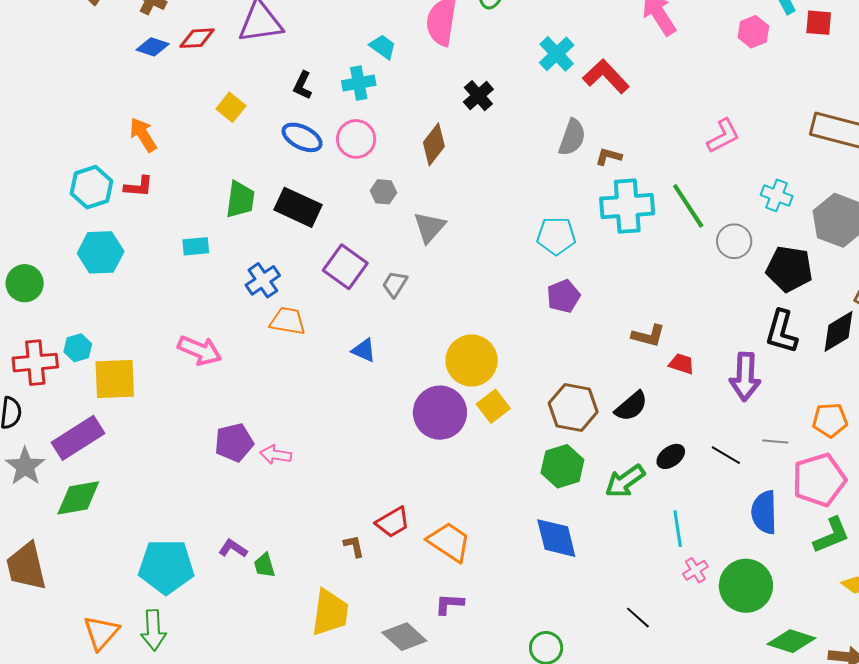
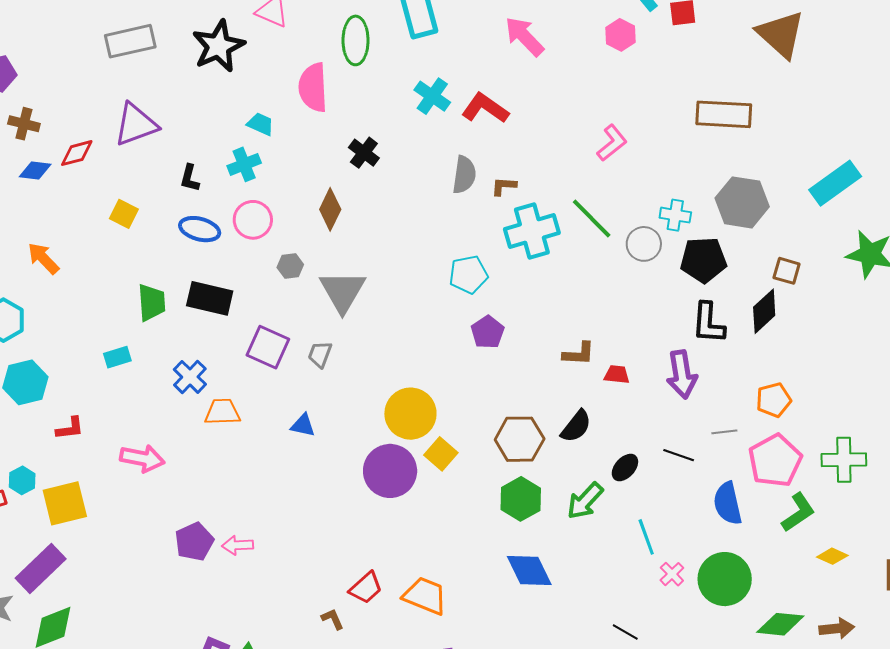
red L-shape: (139, 187) -> (70, 428), moved
cyan cross: (777, 195) -> (675, 215), moved
gray triangle: (429, 227) -> (342, 291), size x1.4

